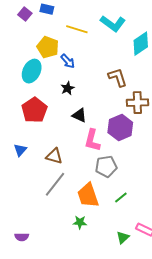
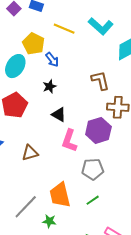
brown triangle: (54, 156) -> (30, 153), turned -36
gray pentagon: (106, 166) -> (93, 169), moved
gray line: (55, 184) -> (26, 207), moved

